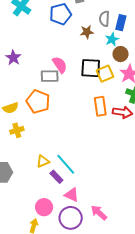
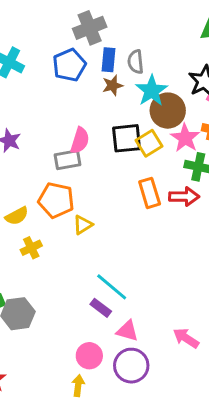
blue rectangle: (121, 23) -> (109, 60), moved
cyan star: (112, 39) -> (152, 91), size x1.5
brown circle: (121, 54) -> (168, 111), size x1.5
pink semicircle: (60, 65) -> (80, 140), turned 60
yellow triangle: (43, 161) -> (83, 225), moved
pink arrow: (99, 213) -> (186, 338), moved

